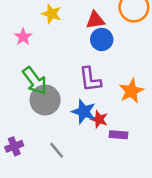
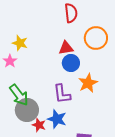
yellow star: (52, 14) -> (20, 43), moved
orange star: (131, 91) -> (88, 83), moved
red star: (99, 119) -> (39, 125), moved

